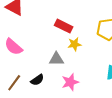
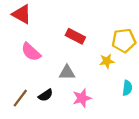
yellow star: (74, 44) -> (107, 61), moved
pink semicircle: (13, 47) -> (31, 52), moved

